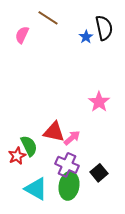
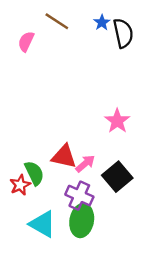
blue star: (86, 37) -> (102, 23), moved
black square: (99, 173) -> (117, 177), moved, size x1.4

